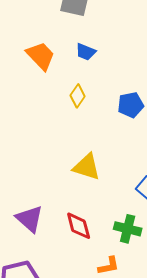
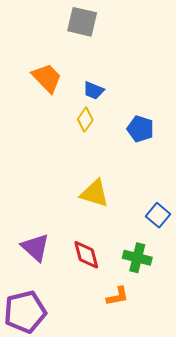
blue trapezoid: (86, 52) -> (94, 90), moved
blue pentagon: (131, 105) -> (140, 129), turned 30

